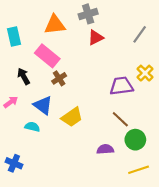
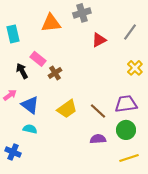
red triangle: (96, 38) -> (99, 40), moved
pink rectangle: (47, 56) -> (38, 59), moved, size x0.7
purple trapezoid: (121, 86) -> (126, 104), moved
blue triangle: (43, 105) -> (30, 105), moved
brown line: (120, 119) -> (98, 111), moved
cyan semicircle: (32, 127) -> (30, 129), moved

